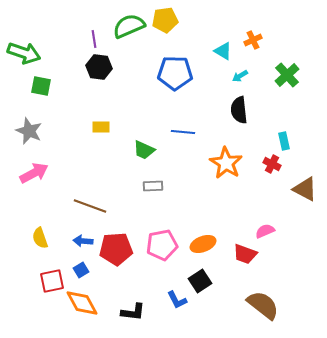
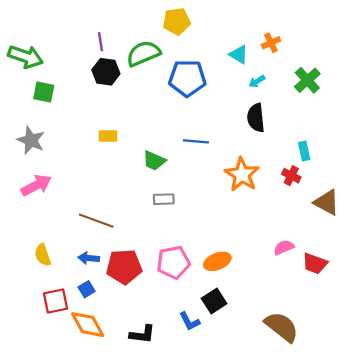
green semicircle: (129, 26) -> (143, 53), moved
red trapezoid: (245, 254) -> (315, 264), moved

